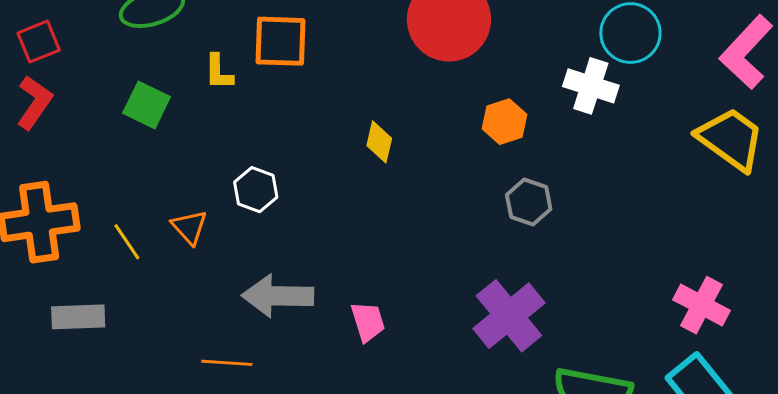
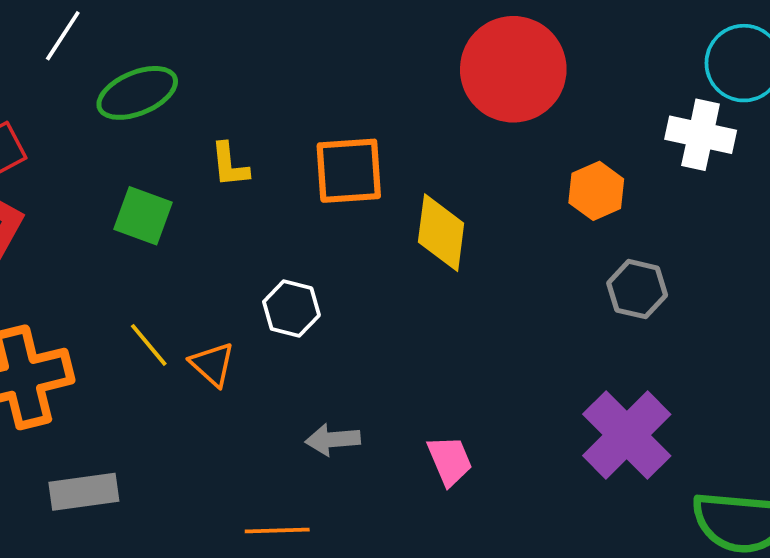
orange square: (281, 41) -> (349, 171), moved
yellow diamond: (379, 142) -> (441, 233), size x1.5
yellow line: (127, 242) -> (149, 345), moved
gray arrow: (278, 296) -> (333, 440), size x0.6

